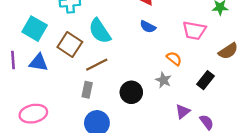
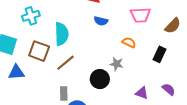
cyan semicircle: (100, 31) -> (61, 34), turned -135
gray star: (164, 80) -> (116, 64), moved
gray rectangle: (87, 90) -> (64, 93), moved
purple triangle: (183, 111) -> (142, 93), moved, turned -48

